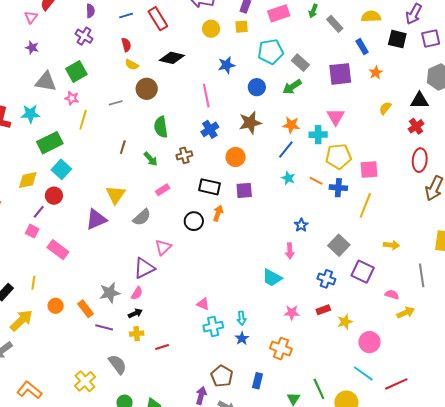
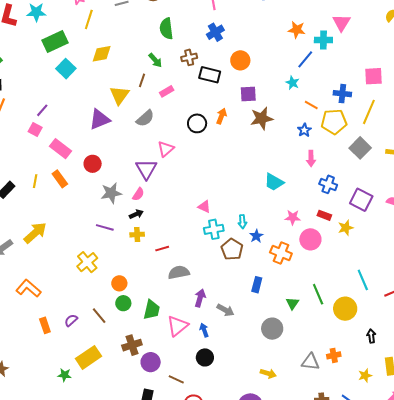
brown star: (250, 123) -> (262, 118), moved
brown line: (123, 147) -> (142, 80), moved
blue line: (286, 150) -> (305, 59), moved
yellow pentagon: (338, 156) -> (334, 122), moved
yellow diamond: (28, 180) -> (102, 54), moved
orange line: (316, 181) -> (311, 105), moved
black rectangle: (209, 187) -> (210, 75), moved
red circle: (54, 196) -> (93, 164), moved
gray square: (339, 245) -> (360, 148), moved
pink arrow: (290, 251) -> (311, 159), moved
purple triangle: (144, 268) -> (146, 169), turned -35
purple square: (363, 272) -> (361, 200), moved
orange circle: (56, 306) -> (119, 283), moved
orange rectangle: (85, 309) -> (60, 179), moved
red rectangle: (323, 310) -> (324, 215), turned 40
yellow arrow: (21, 320) -> (35, 233), moved
blue star: (242, 338) -> (256, 236), moved
pink circle: (370, 342) -> (310, 239), moved
gray semicircle: (117, 364) -> (179, 272), moved, turned -65
cyan line: (363, 374) -> (363, 280), turned 30
brown pentagon: (222, 376) -> (232, 249), moved
yellow cross: (85, 381) -> (87, 262), moved

